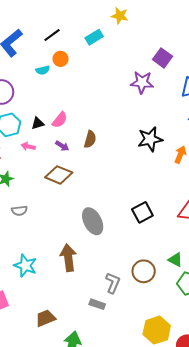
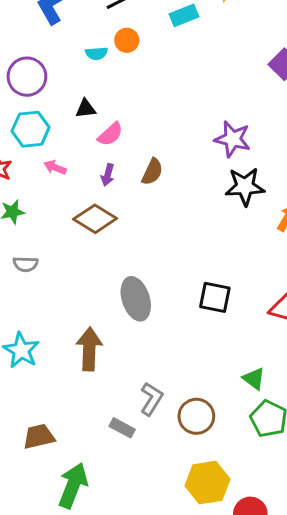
purple star: (142, 82) -> (233, 139), moved
black triangle: (38, 123) -> (86, 109), moved
purple arrow: (62, 146) -> (108, 175), turned 64
black square: (142, 212) -> (215, 297), turned 30
brown circle: (144, 271) -> (196, 416), moved

